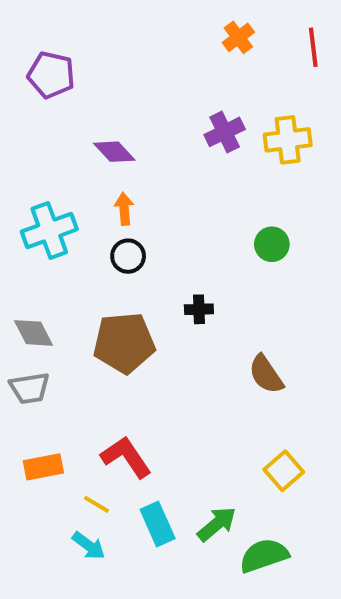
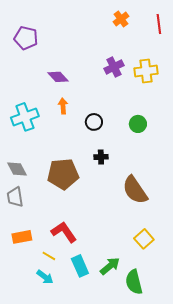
black circle: (128, 256) -> (94, 122), moved
brown semicircle: (266, 374) -> (135, 190), size x1.4
gray trapezoid: (30, 388) -> (15, 197), turned 90
green semicircle: (264, 556) -> (134, 282), turned -85

